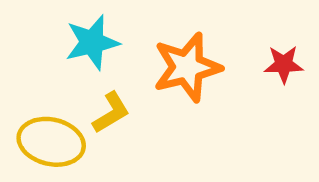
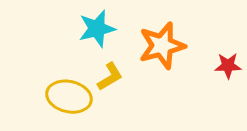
red star: (284, 64) -> (228, 66), moved

